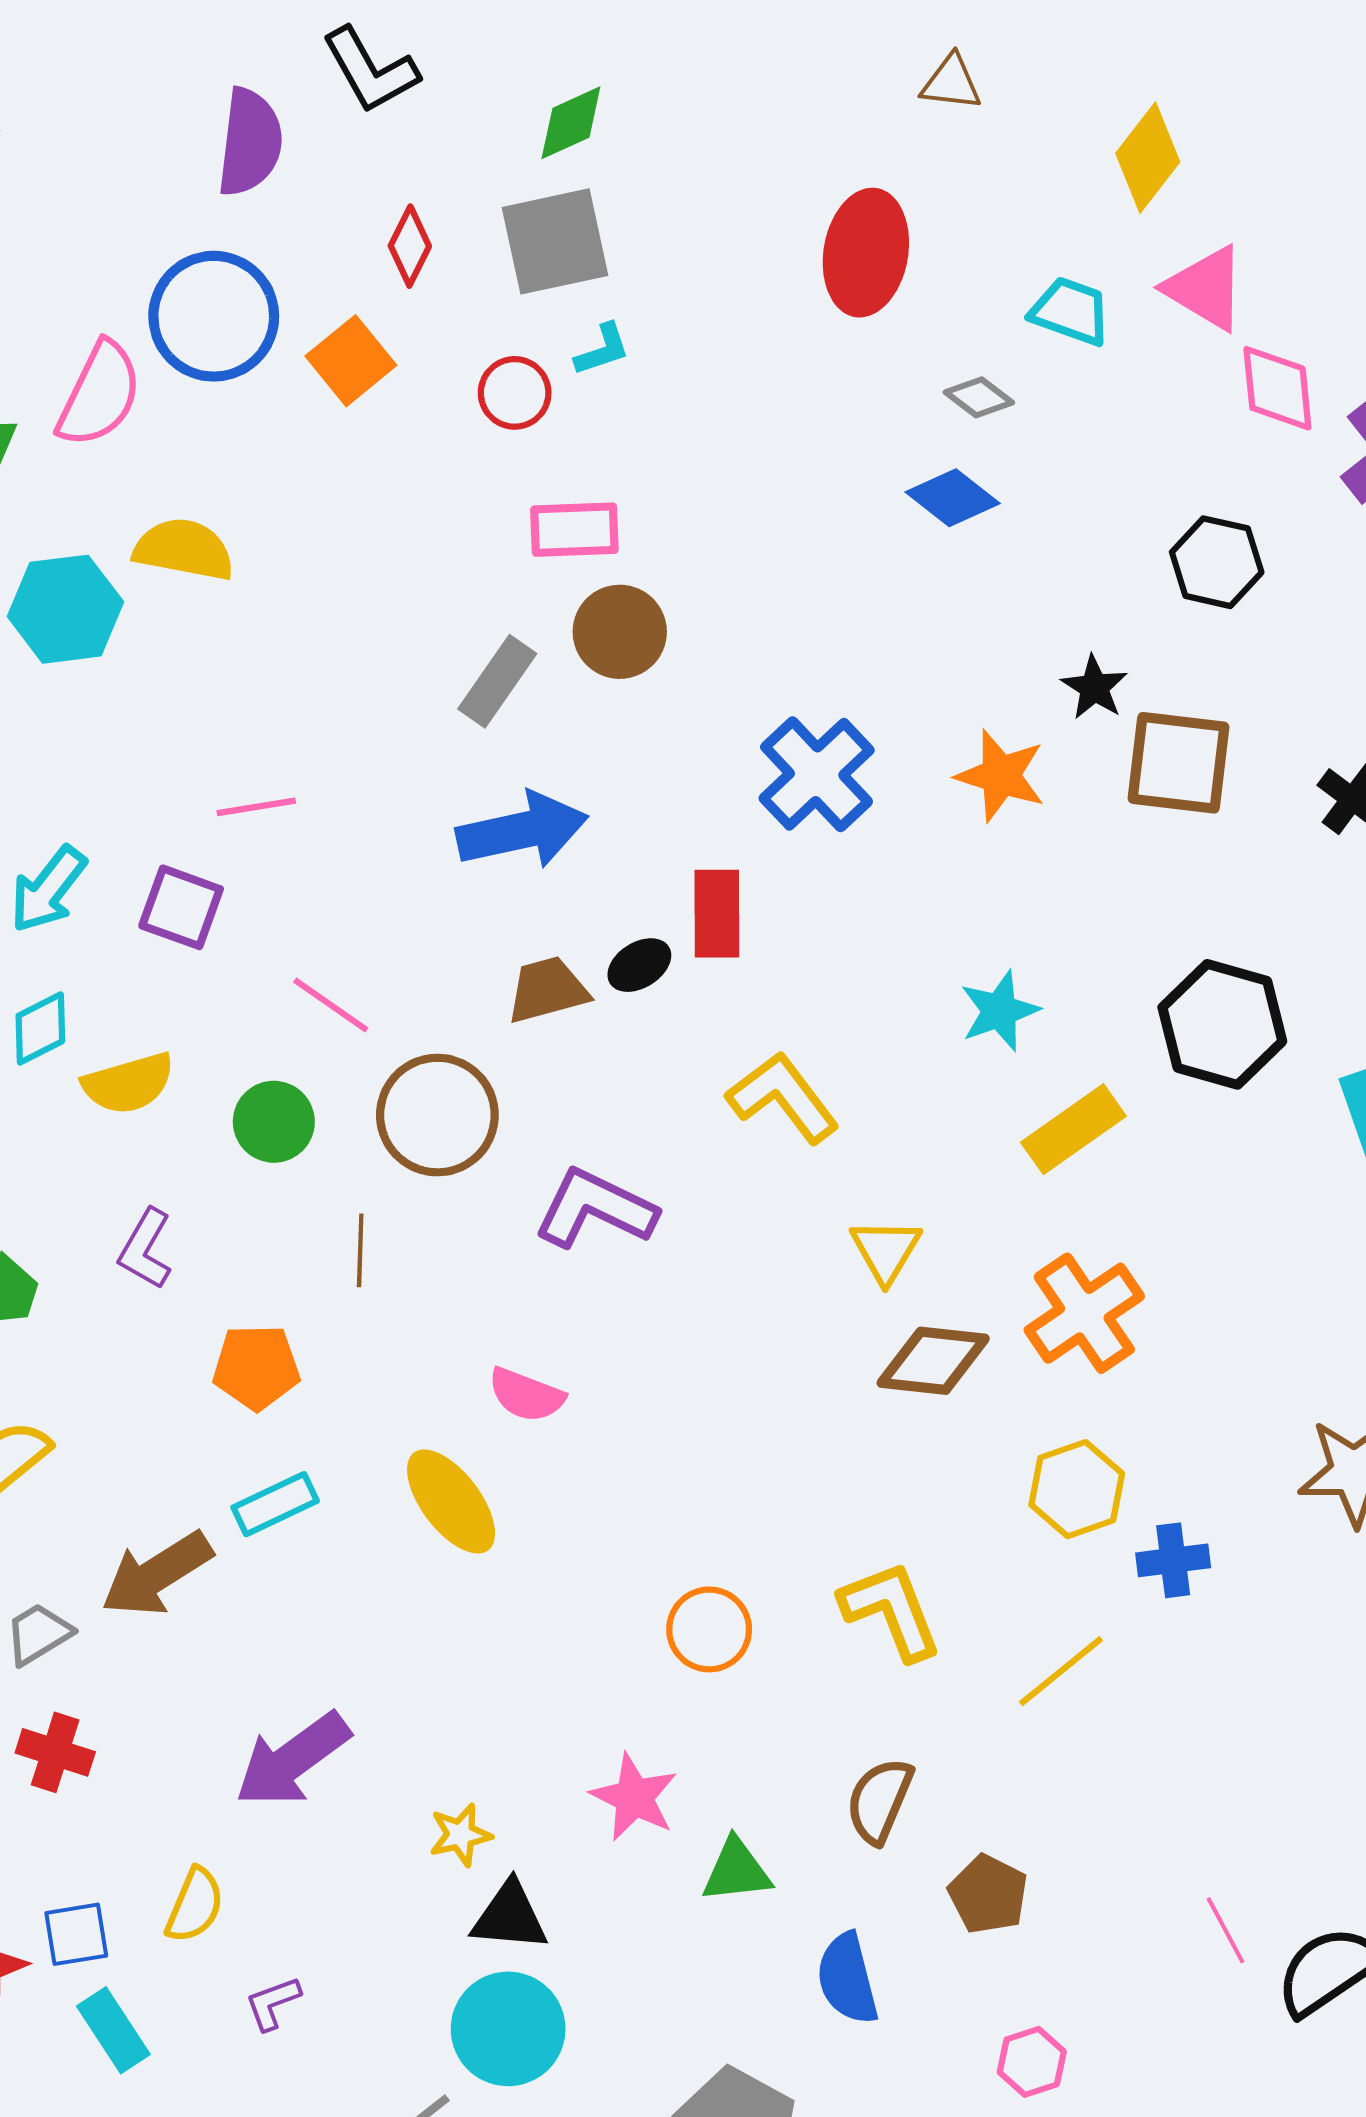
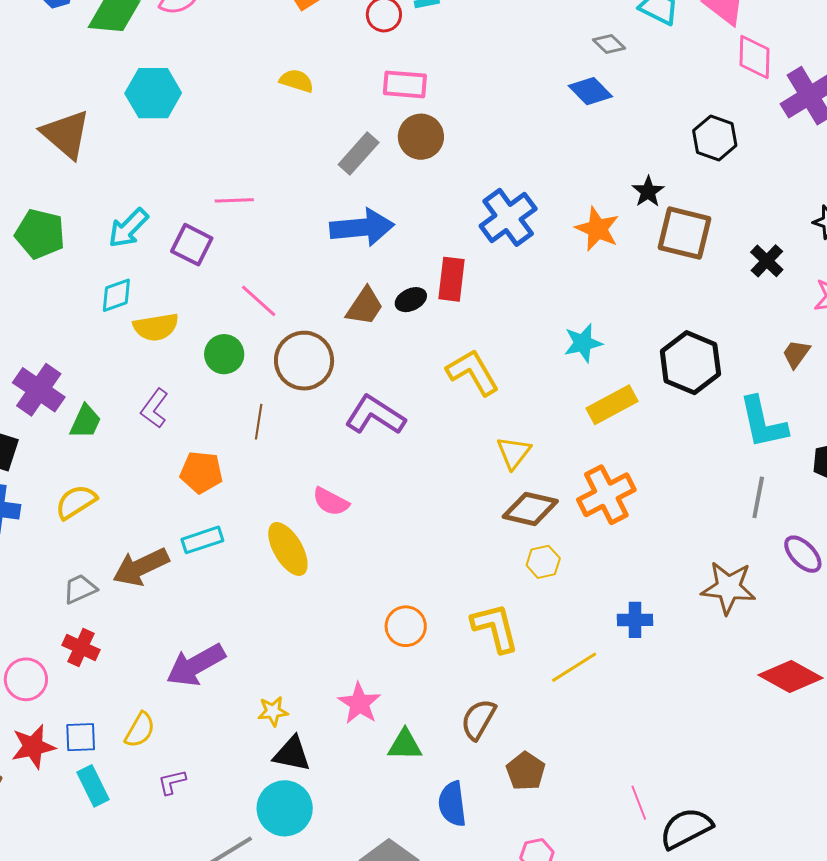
yellow semicircle: (184, 549) -> (297, 81), moved, size x0.7
brown trapezoid: (547, 990) -> (365, 306), turned 132
yellow hexagon: (1077, 1489) -> (543, 562), moved, size x0.7

